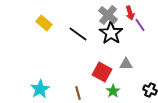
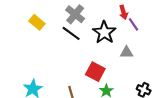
gray cross: (108, 15) -> (75, 14), moved
gray triangle: (126, 64) -> (126, 53), moved

